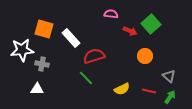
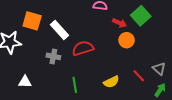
orange circle: (145, 56) -> (127, 40), moved
gray cross: (42, 64) -> (53, 56), moved
green line: (86, 78) -> (75, 85), moved, turned 35
red line: (149, 91) -> (139, 76), moved, turned 32

